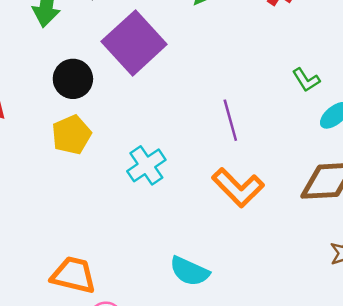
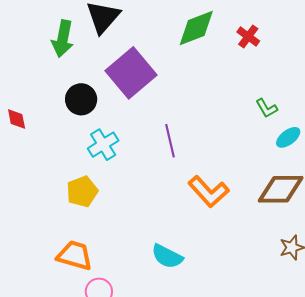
purple line: (230, 120) -> (170, 141), moved
yellow pentagon: (71, 135) -> (82, 192), moved
cyan cross: (146, 165) -> (103, 145), moved

